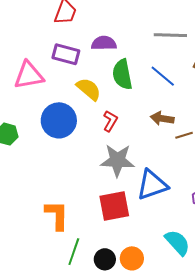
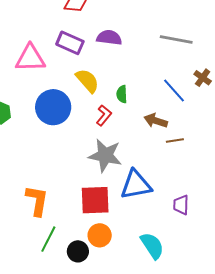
green semicircle: (122, 74) -> (122, 94), moved, size x0.6
blue line: (163, 76) -> (174, 90), moved
orange circle: (132, 258) -> (100, 235), moved

